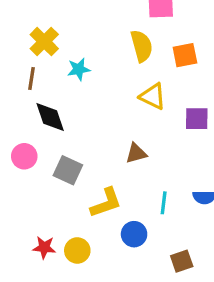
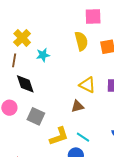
yellow triangle: (153, 96) -> (87, 85), moved
cyan line: (164, 203) -> (83, 137), moved, turned -64

